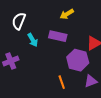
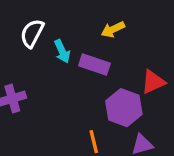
cyan arrow: (33, 40) -> (62, 51), moved

